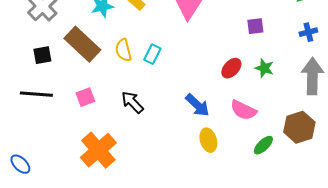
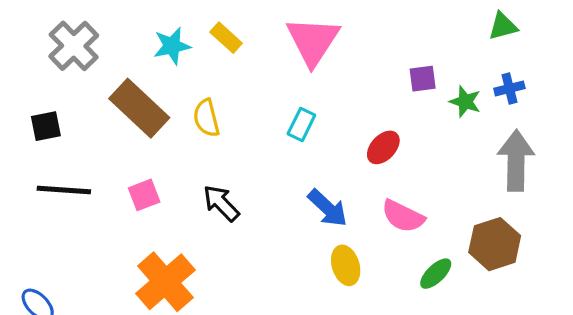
cyan rectangle: (152, 54) -> (301, 124), moved
black square: (42, 55) -> (46, 126), moved
green star: (264, 68) -> (465, 102), moved

